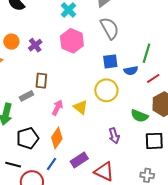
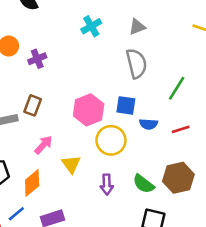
pink hexagon: (72, 41) -> (89, 110), moved
green line: (147, 53) -> (177, 88), moved
red line: (153, 78) -> (181, 129), moved
yellow triangle: (81, 107) -> (71, 164), moved
purple arrow: (114, 136) -> (107, 184), moved

